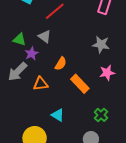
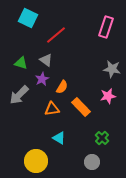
gray star: (101, 44) -> (112, 69), moved
purple star: (32, 54) -> (42, 79), moved
orange triangle: (41, 84) -> (52, 109), moved

